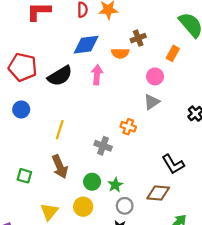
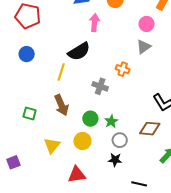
black semicircle: (60, 76) -> (79, 51), moved

